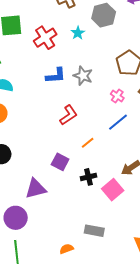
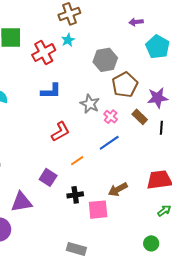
gray hexagon: (104, 15) -> (105, 60), moved
cyan star: (78, 33) -> (68, 40), moved
gray star: (83, 76) -> (90, 104), moved
pink square: (113, 190) -> (98, 210), turned 30

